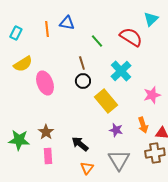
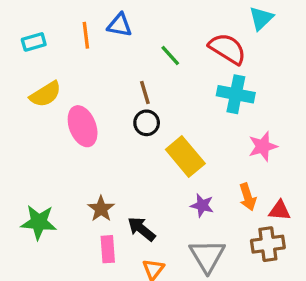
cyan rectangle: (16, 33) -> (34, 42), turned 48
cyan cross: (121, 71) -> (236, 94), moved, turned -35
brown star: (46, 132) -> (101, 209), moved
pink rectangle: (48, 156) -> (108, 249), moved

